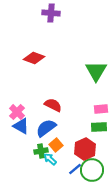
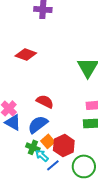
red hexagon: (85, 149) -> (64, 145), moved
green cross: (41, 151) -> (33, 147), turned 32
blue line: (75, 169) -> (53, 165), moved

